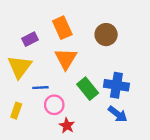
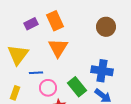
brown circle: (106, 35) -> (106, 27), moved
purple rectangle: (30, 39) -> (31, 24), moved
green rectangle: (88, 89) -> (77, 87), moved

